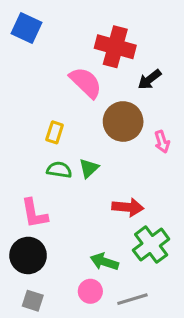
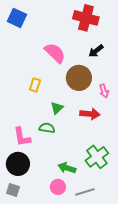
red cross: (115, 47) -> (86, 18), moved
green semicircle: (59, 170) -> (47, 128), moved
red arrow: (128, 207) -> (90, 114), moved
gray square: (33, 301) -> (13, 190), moved

